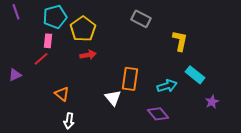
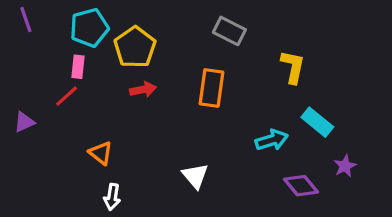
orange rectangle: (130, 79) -> (211, 88), moved
white triangle: (113, 98) -> (195, 176), moved
purple diamond: (158, 114) -> (301, 186), moved

